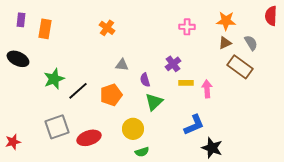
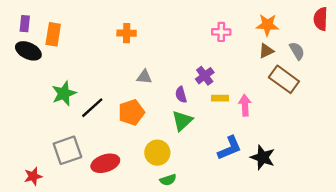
orange cross: (107, 28) -> (127, 33), turned -35
black ellipse: (18, 59) -> (28, 51), moved
purple semicircle: (145, 80) -> (181, 95), moved
red star: (13, 142) -> (33, 176), moved
black star: (212, 148) -> (263, 157), moved

